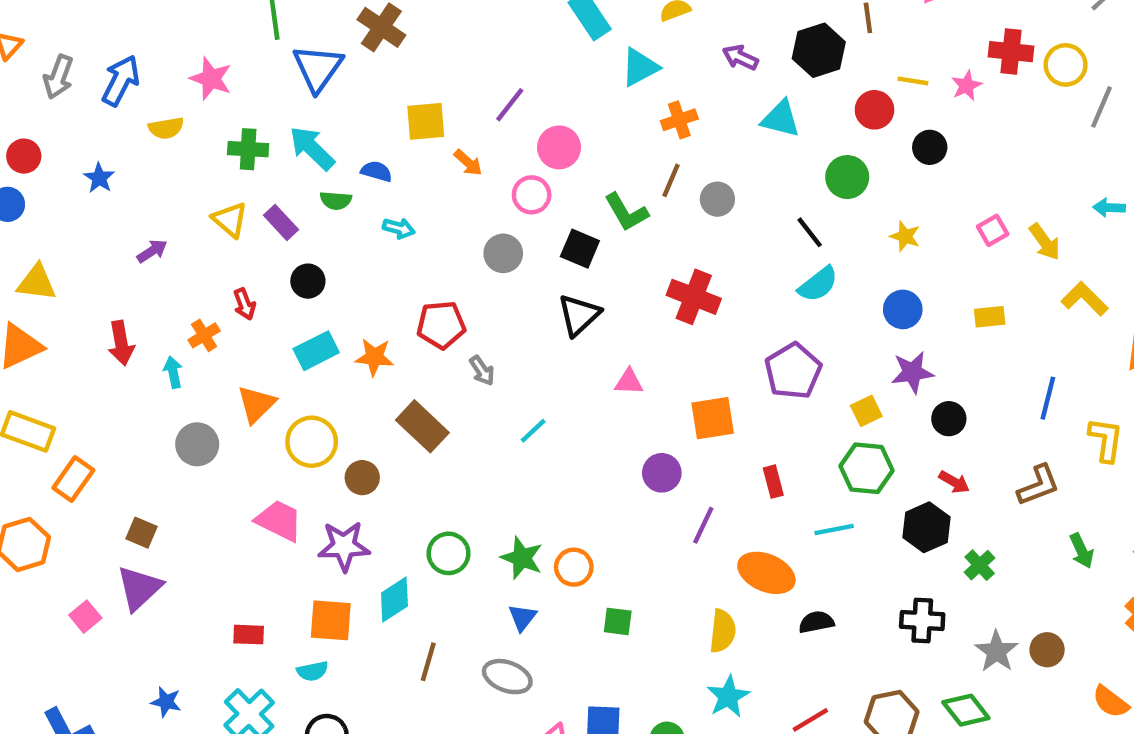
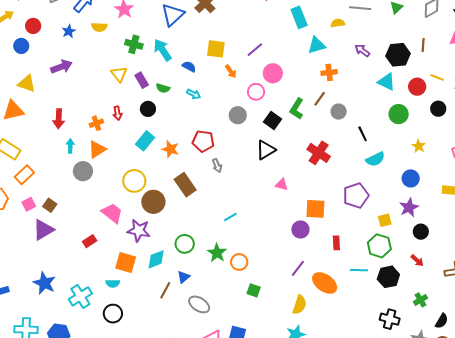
cyan triangle: (781, 119) -> (386, 82), moved
blue star: (99, 178) -> (69, 31), moved
green semicircle: (336, 200) -> (163, 88), moved
green L-shape: (626, 212) -> (297, 109), turned 50
black line: (810, 232) -> (363, 134), moved
purple arrow: (152, 251) -> (61, 67), moved, size x1.5
cyan rectangle: (316, 351) -> (145, 141), turned -36
cyan arrow: (173, 372) -> (70, 146), moved
purple star: (912, 372) -> (409, 207), turned -30
orange triangle: (256, 404) -> (97, 149), moved
cyan line: (533, 431) -> (230, 217), moved
purple circle: (662, 473) -> (300, 230), moved
brown circle: (362, 478) -> (153, 202), size x1.5
purple line: (703, 525) -> (298, 268), moved
black hexagon: (926, 527) -> (388, 277), moved
pink square: (85, 617) -> (29, 204), moved
blue triangle: (522, 617) -> (184, 277), moved
black semicircle: (816, 622) -> (442, 321), moved, turned 119
red rectangle: (249, 635) -> (90, 241), moved, turned -48
blue star: (166, 702) -> (44, 283), size x1.6

